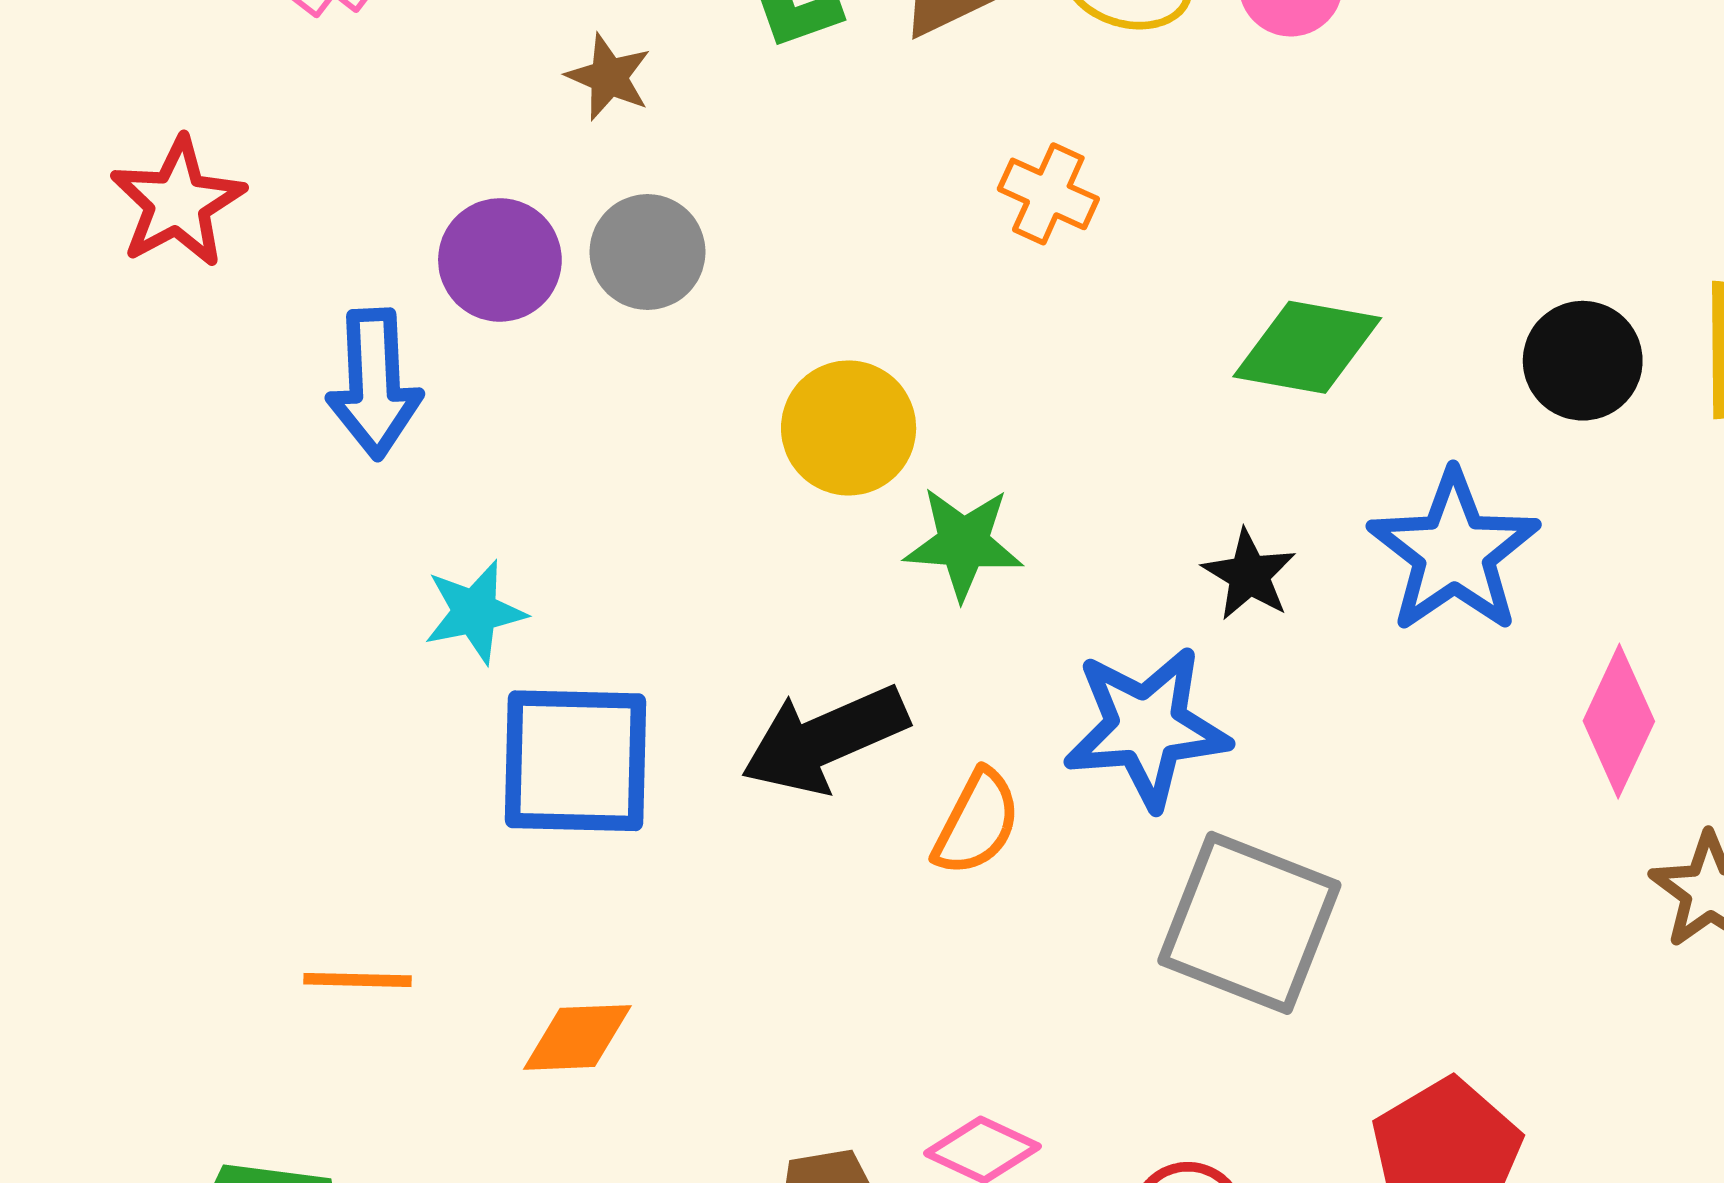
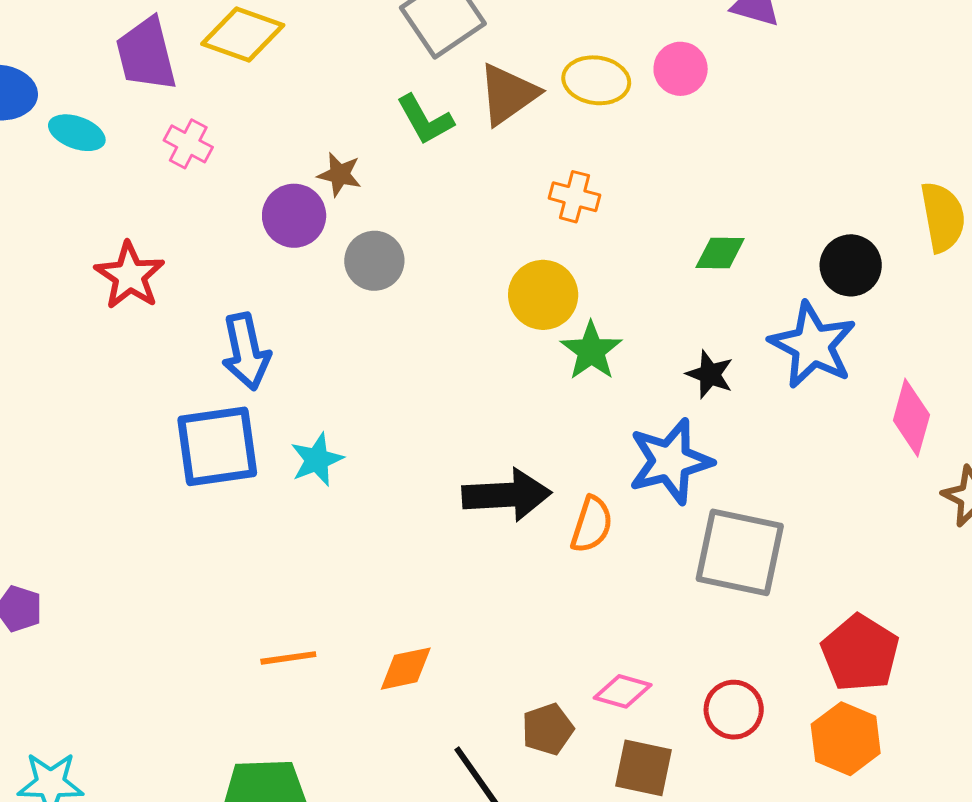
purple circle: (500, 260) -> (294, 216), moved
green diamond: (1307, 347) -> (720, 253), size x0.7
black circle: (1583, 361) -> (851, 265), moved
yellow circle: (849, 428) -> (543, 295), moved
green star: (963, 543) -> (591, 351), moved, turned -30
black arrow: (825, 739) -> (507, 495), turned -150
blue square: (575, 761) -> (217, 446), moved

